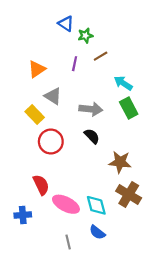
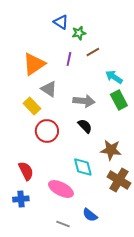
orange triangle: (37, 69) -> (34, 64), size x1.4
red semicircle: (41, 185) -> (26, 171), moved
cyan diamond: (96, 205) -> (83, 167), moved
gray line: (68, 242) -> (63, 224), turned -56

